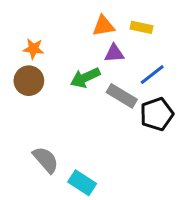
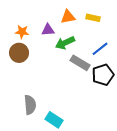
purple triangle: (114, 53) -> (48, 30), moved
green arrow: (85, 78) -> (65, 43), moved
gray semicircle: (46, 160) -> (30, 105), turned 36

